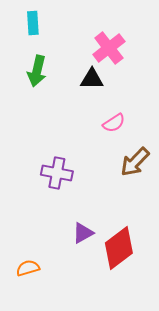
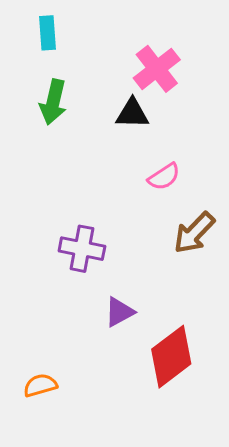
purple triangle: (83, 233) -> (119, 312), moved

